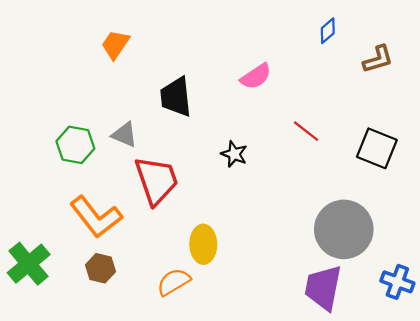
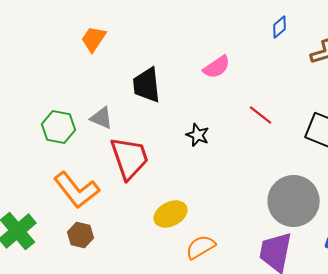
yellow ellipse: (203, 244) -> (171, 214), turned 64
orange semicircle: (174, 282) -> (201, 247), moved

